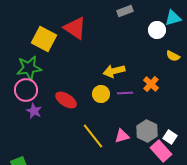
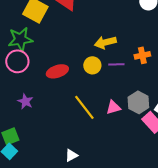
orange cross: (151, 84) -> (142, 55), turned 35
red ellipse: (66, 100) -> (57, 71), turned -50
purple star: (34, 111) -> (25, 101), moved

